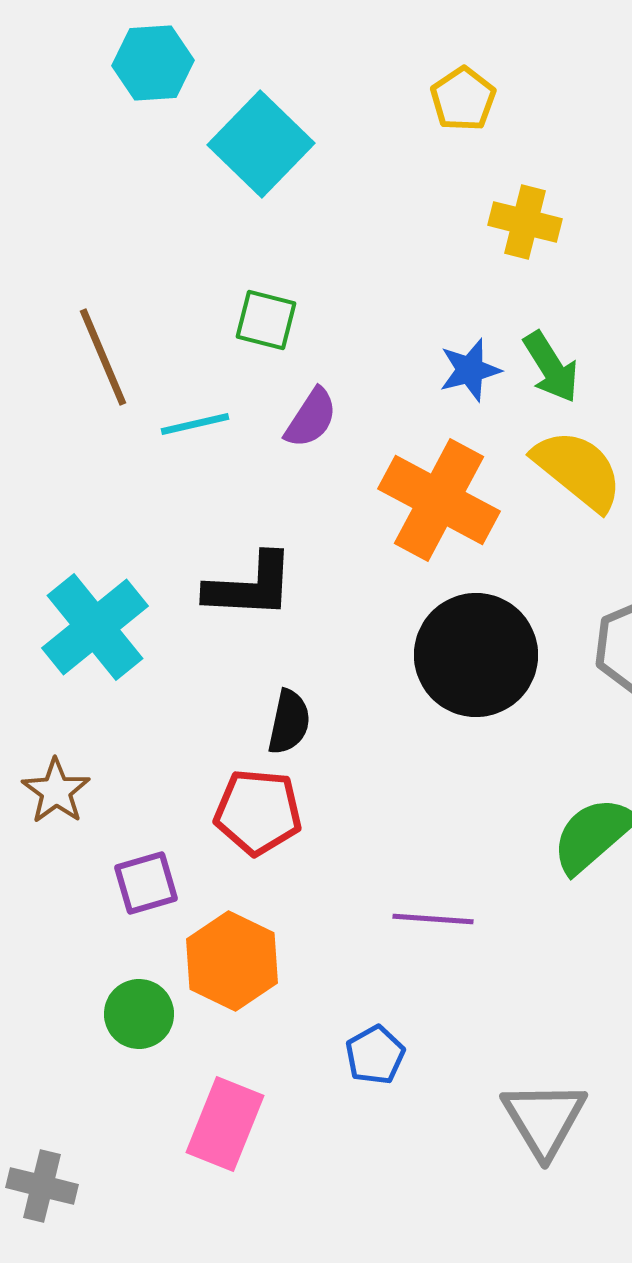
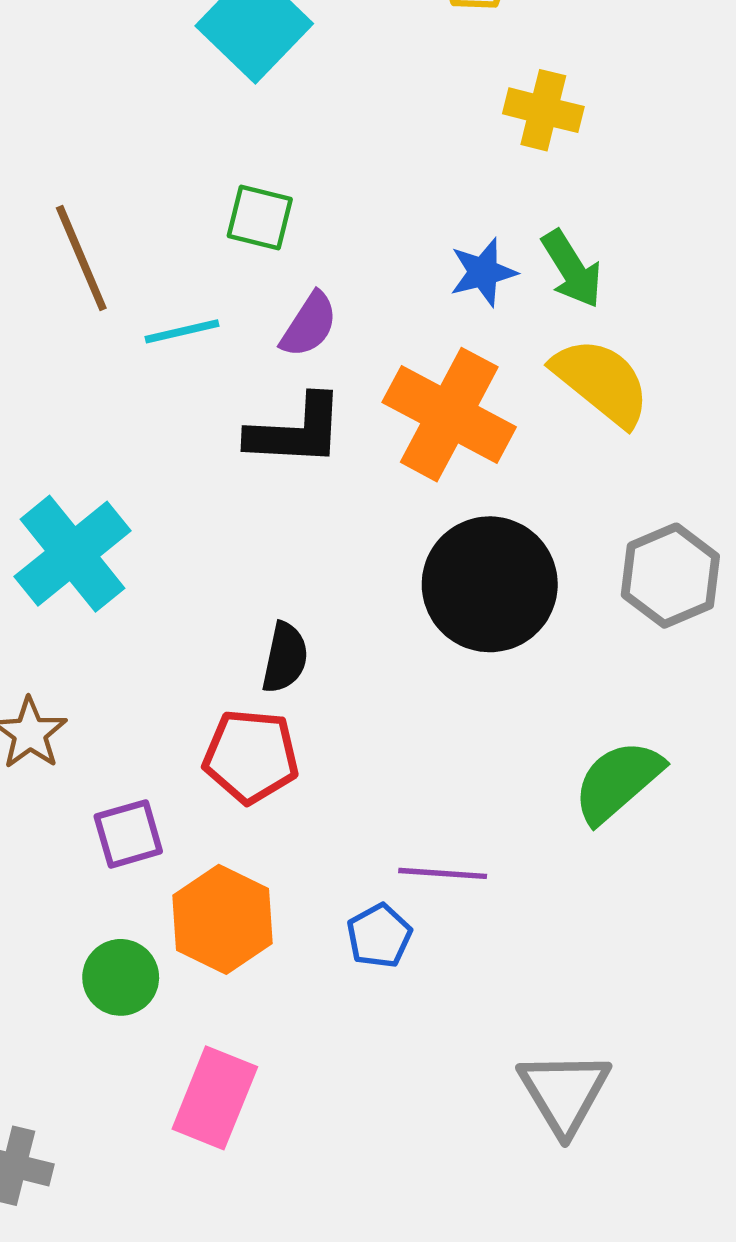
black L-shape: (250, 586) -> (296, 431), moved
blue pentagon: (375, 1055) -> (379, 936), moved

